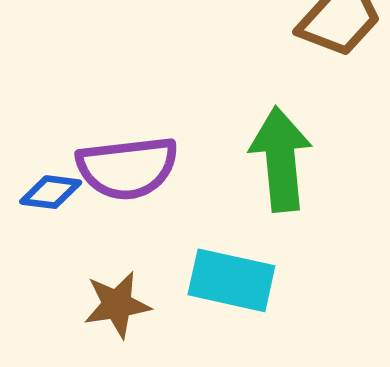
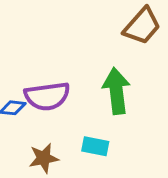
cyan rectangle: (231, 280) -> (95, 146), size x0.7

